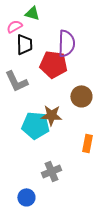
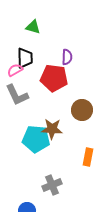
pink semicircle: (14, 26) -> (15, 70), moved
purple semicircle: (66, 43) -> (67, 57), size x0.6

